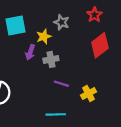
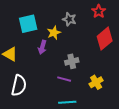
gray cross: (51, 59) -> (72, 61), moved
purple line: (61, 84) -> (64, 79), moved

